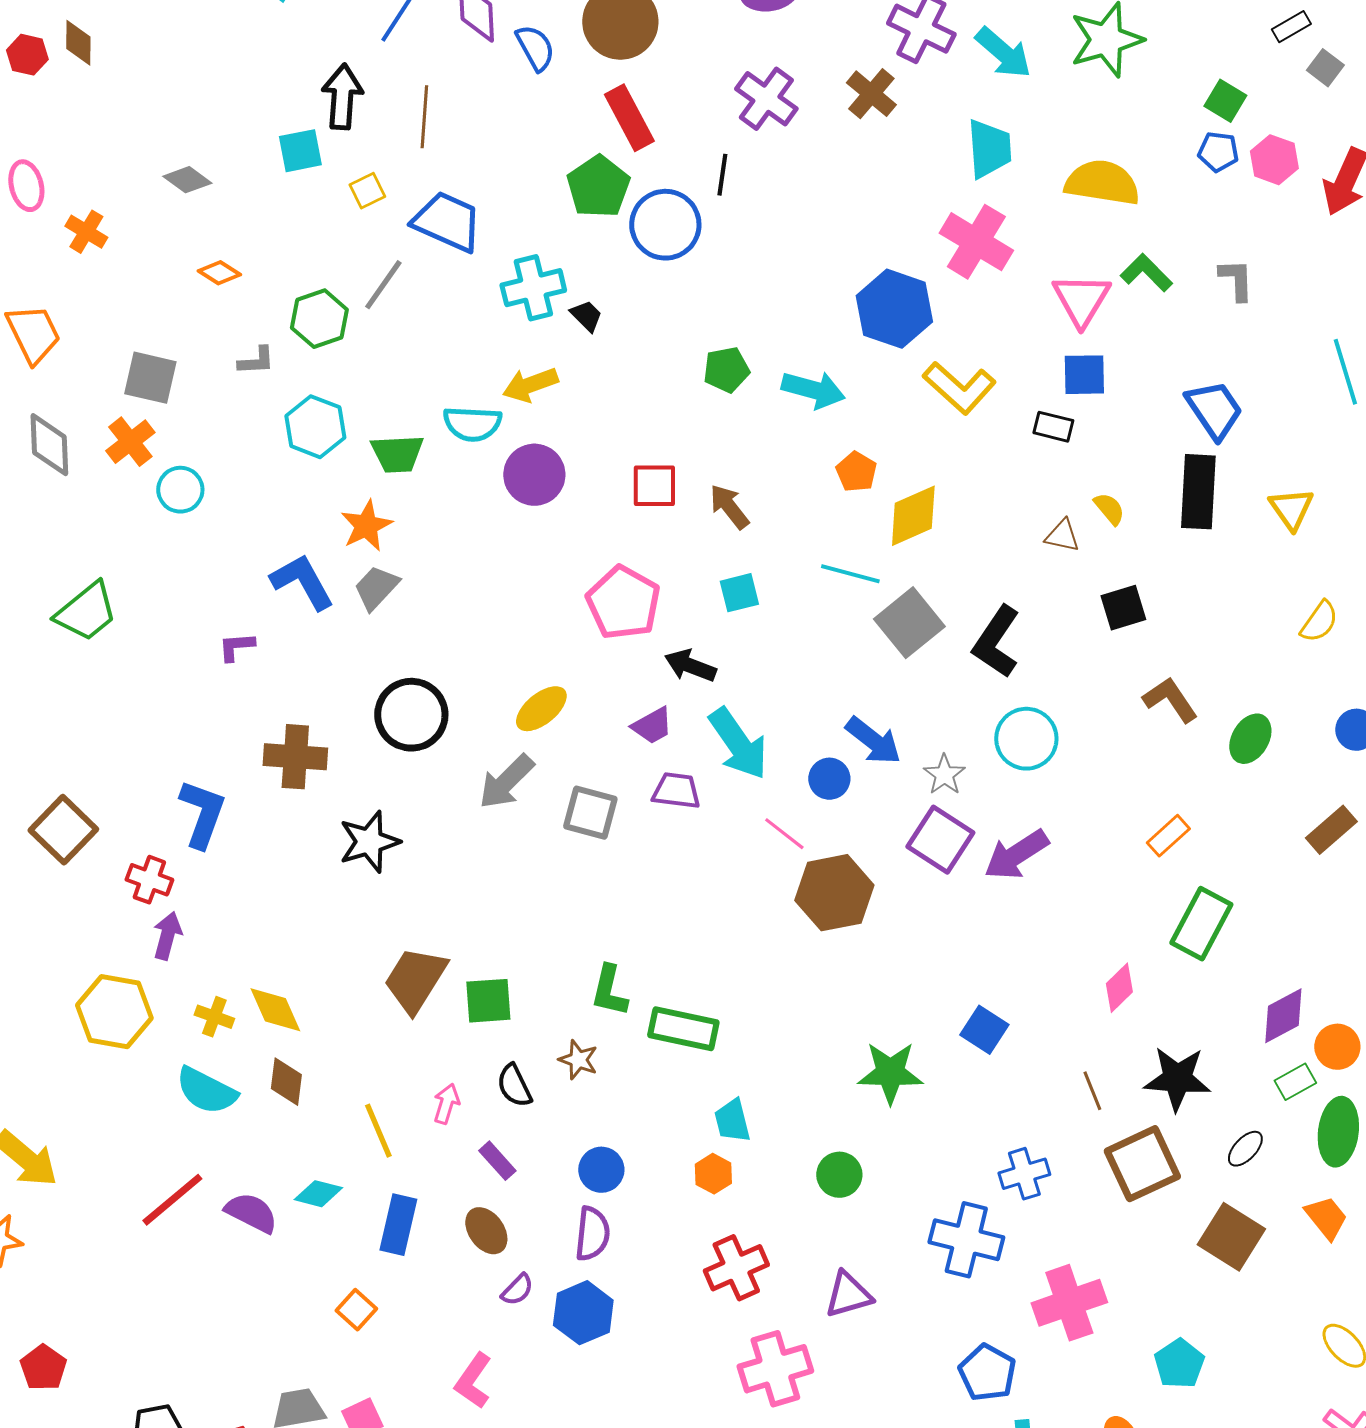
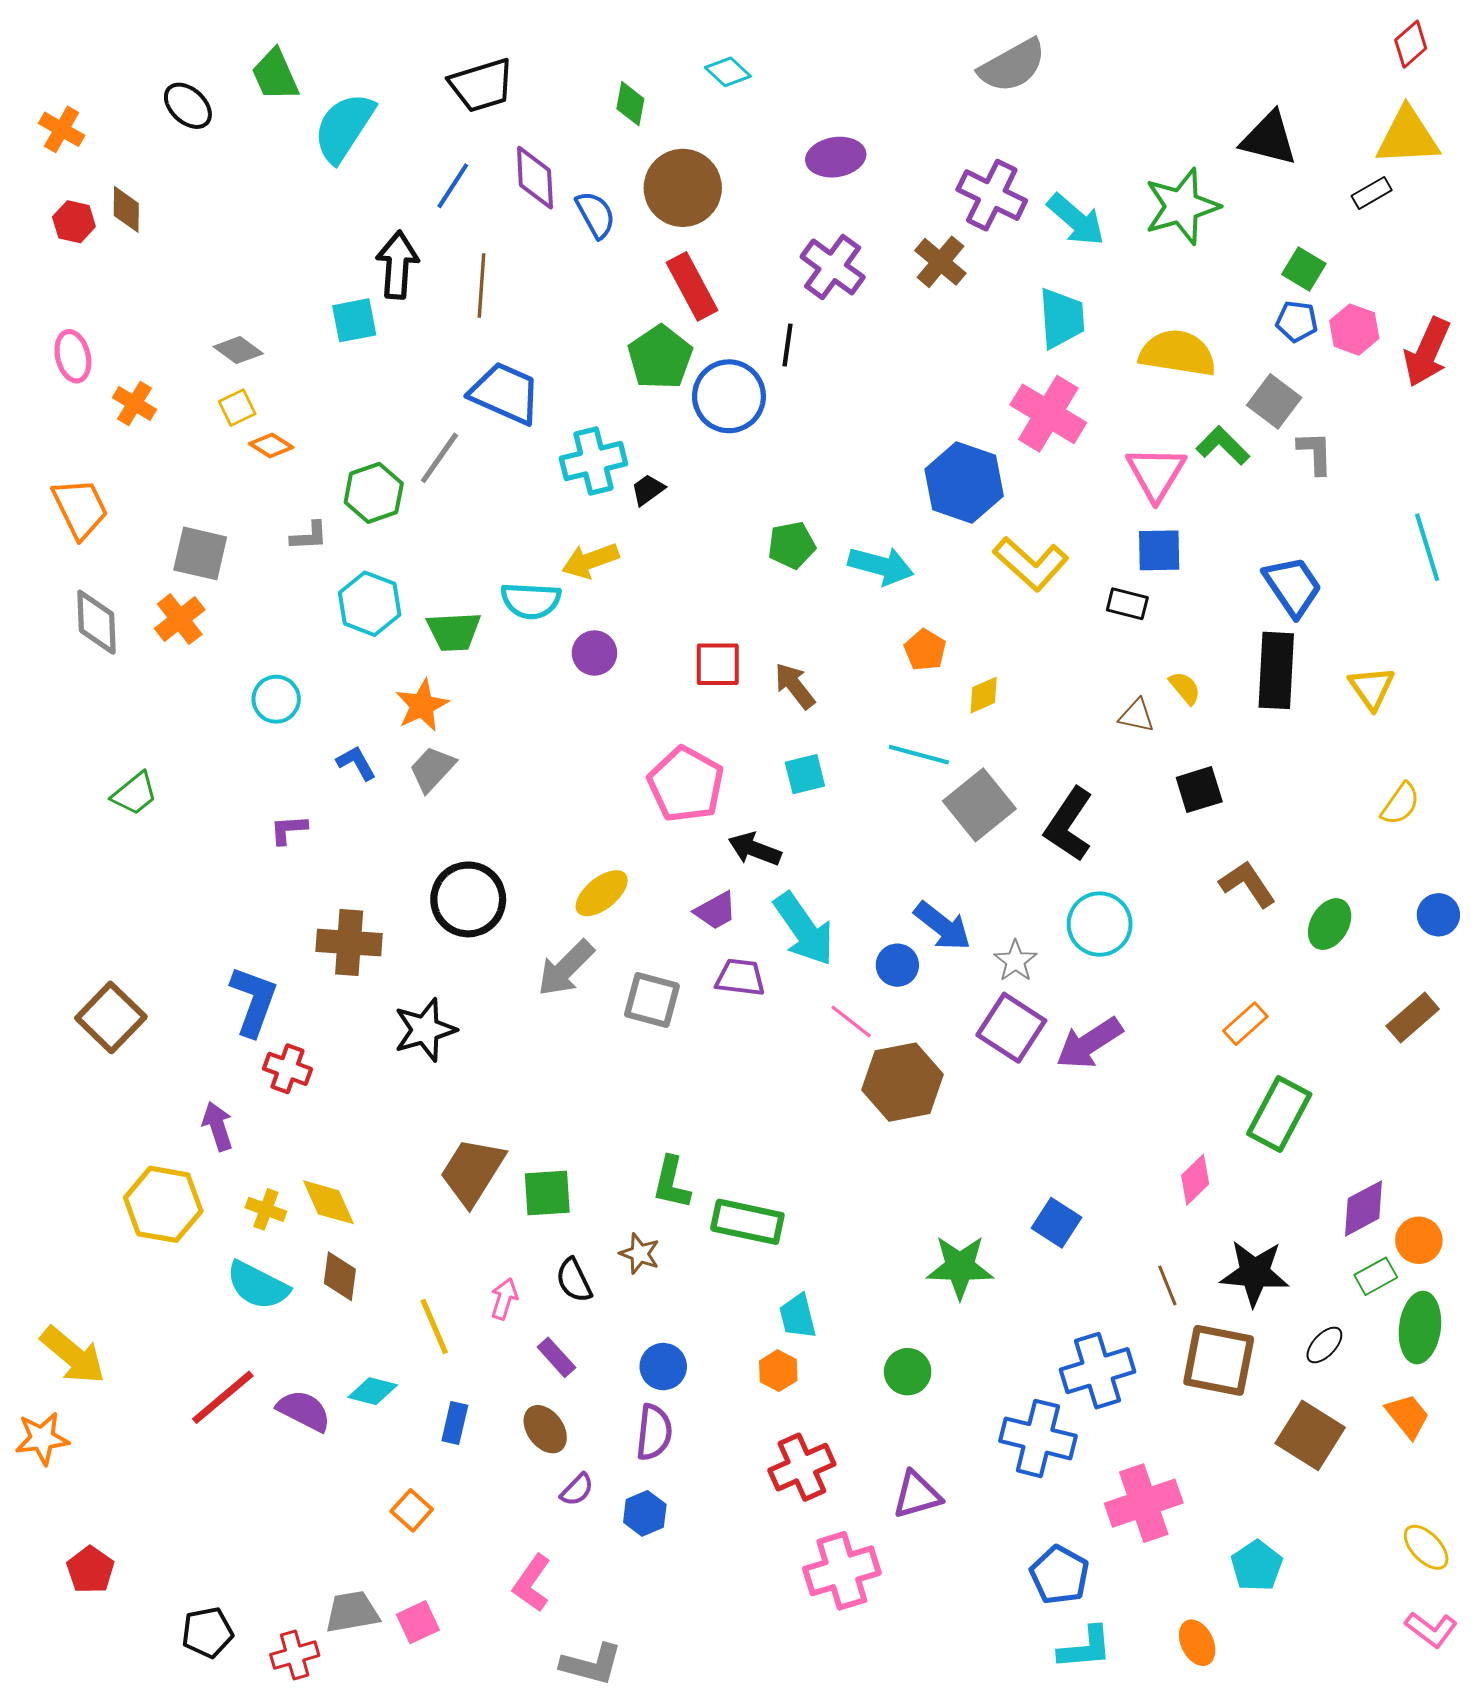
gray square: (1325, 68) -> (1274, 401), moved, size x1.4
yellow square: (367, 191) -> (237, 408), moved
black trapezoid: (586, 316) -> (648, 490), turned -81
purple circle: (534, 475) -> (594, 653), size x0.7
cyan circle: (180, 490) -> (276, 699), moved
yellow diamond: (913, 516) -> (984, 695), size x0.6
blue L-shape: (302, 582) -> (356, 763), size x0.6
green trapezoid: (86, 612) -> (134, 794), size x0.7
red cross: (149, 880) -> (287, 1069), moved
purple arrow: (167, 936) -> (218, 1126), turned -33
brown square: (1142, 1164) -> (1219, 1360), turned 36
blue cross: (1024, 1174) -> (1098, 1371), size x1.4
blue rectangle: (398, 1225) -> (455, 1423), size x0.7
blue hexagon: (583, 1313) -> (645, 1513), size x0.7

